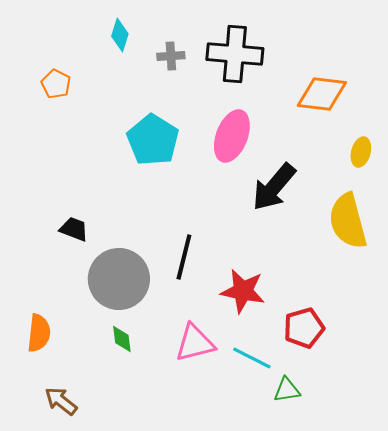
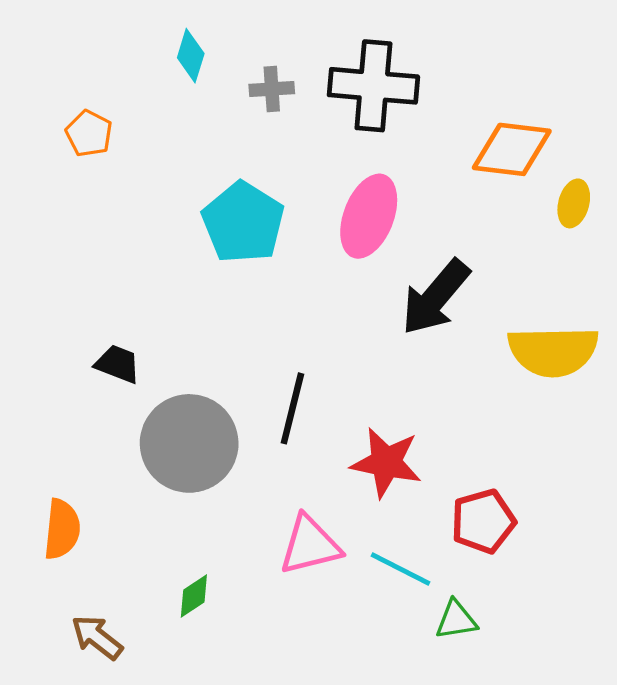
yellow ellipse: (361, 152) -> (574, 203), moved
yellow semicircle: (348, 221) -> (553, 351), turned -76
green diamond: (122, 339) -> (194, 596), moved, turned 64

